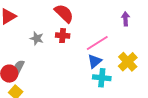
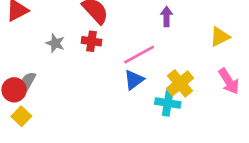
purple arrow: (126, 19) -> (167, 17), moved
cyan cross: (102, 78) -> (168, 103), moved

